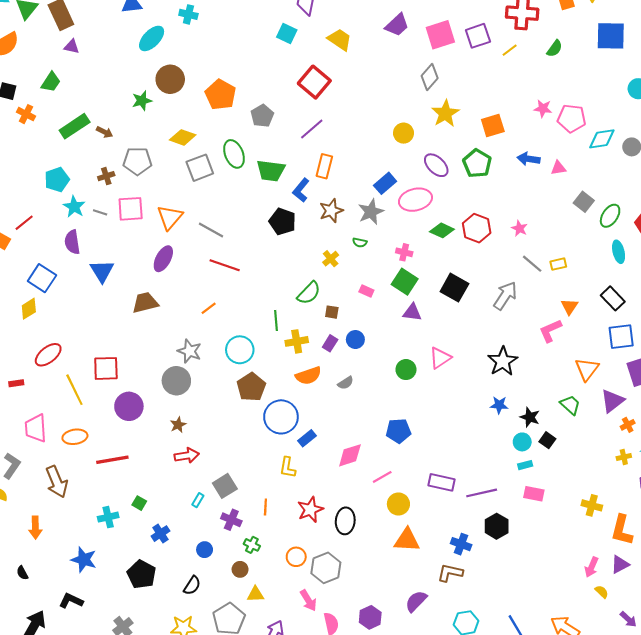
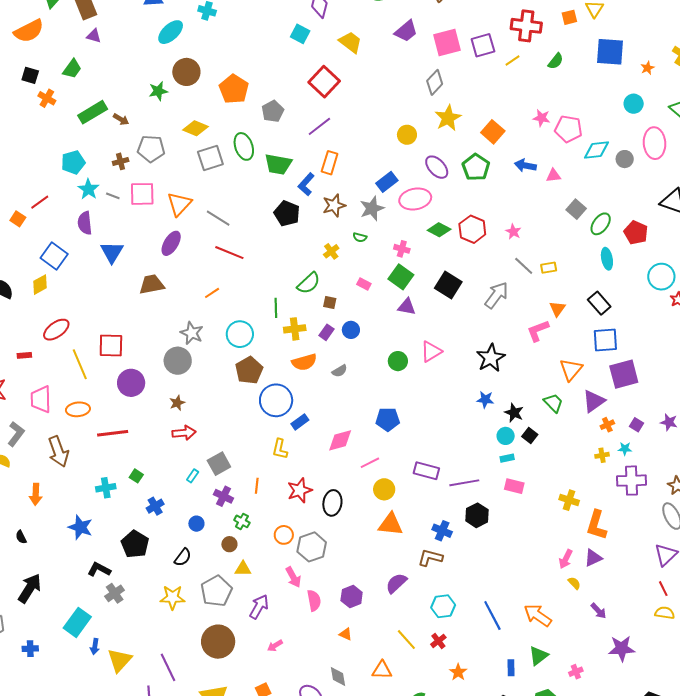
orange square: (493, 126) -> (493, 132), turned -35
black L-shape: (71, 601) -> (99, 569), moved

